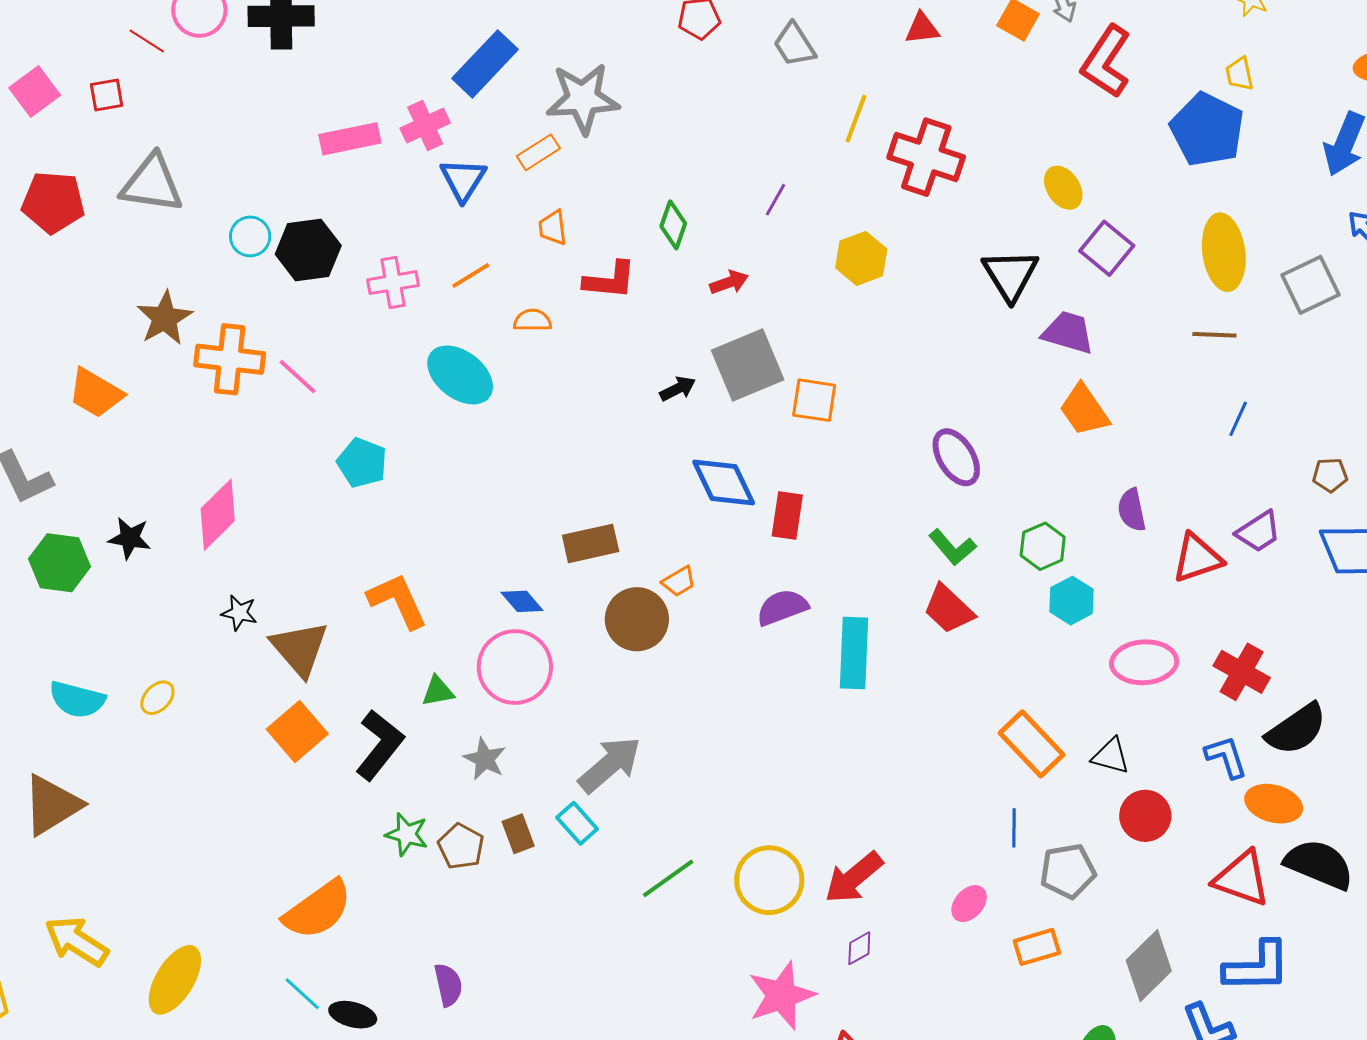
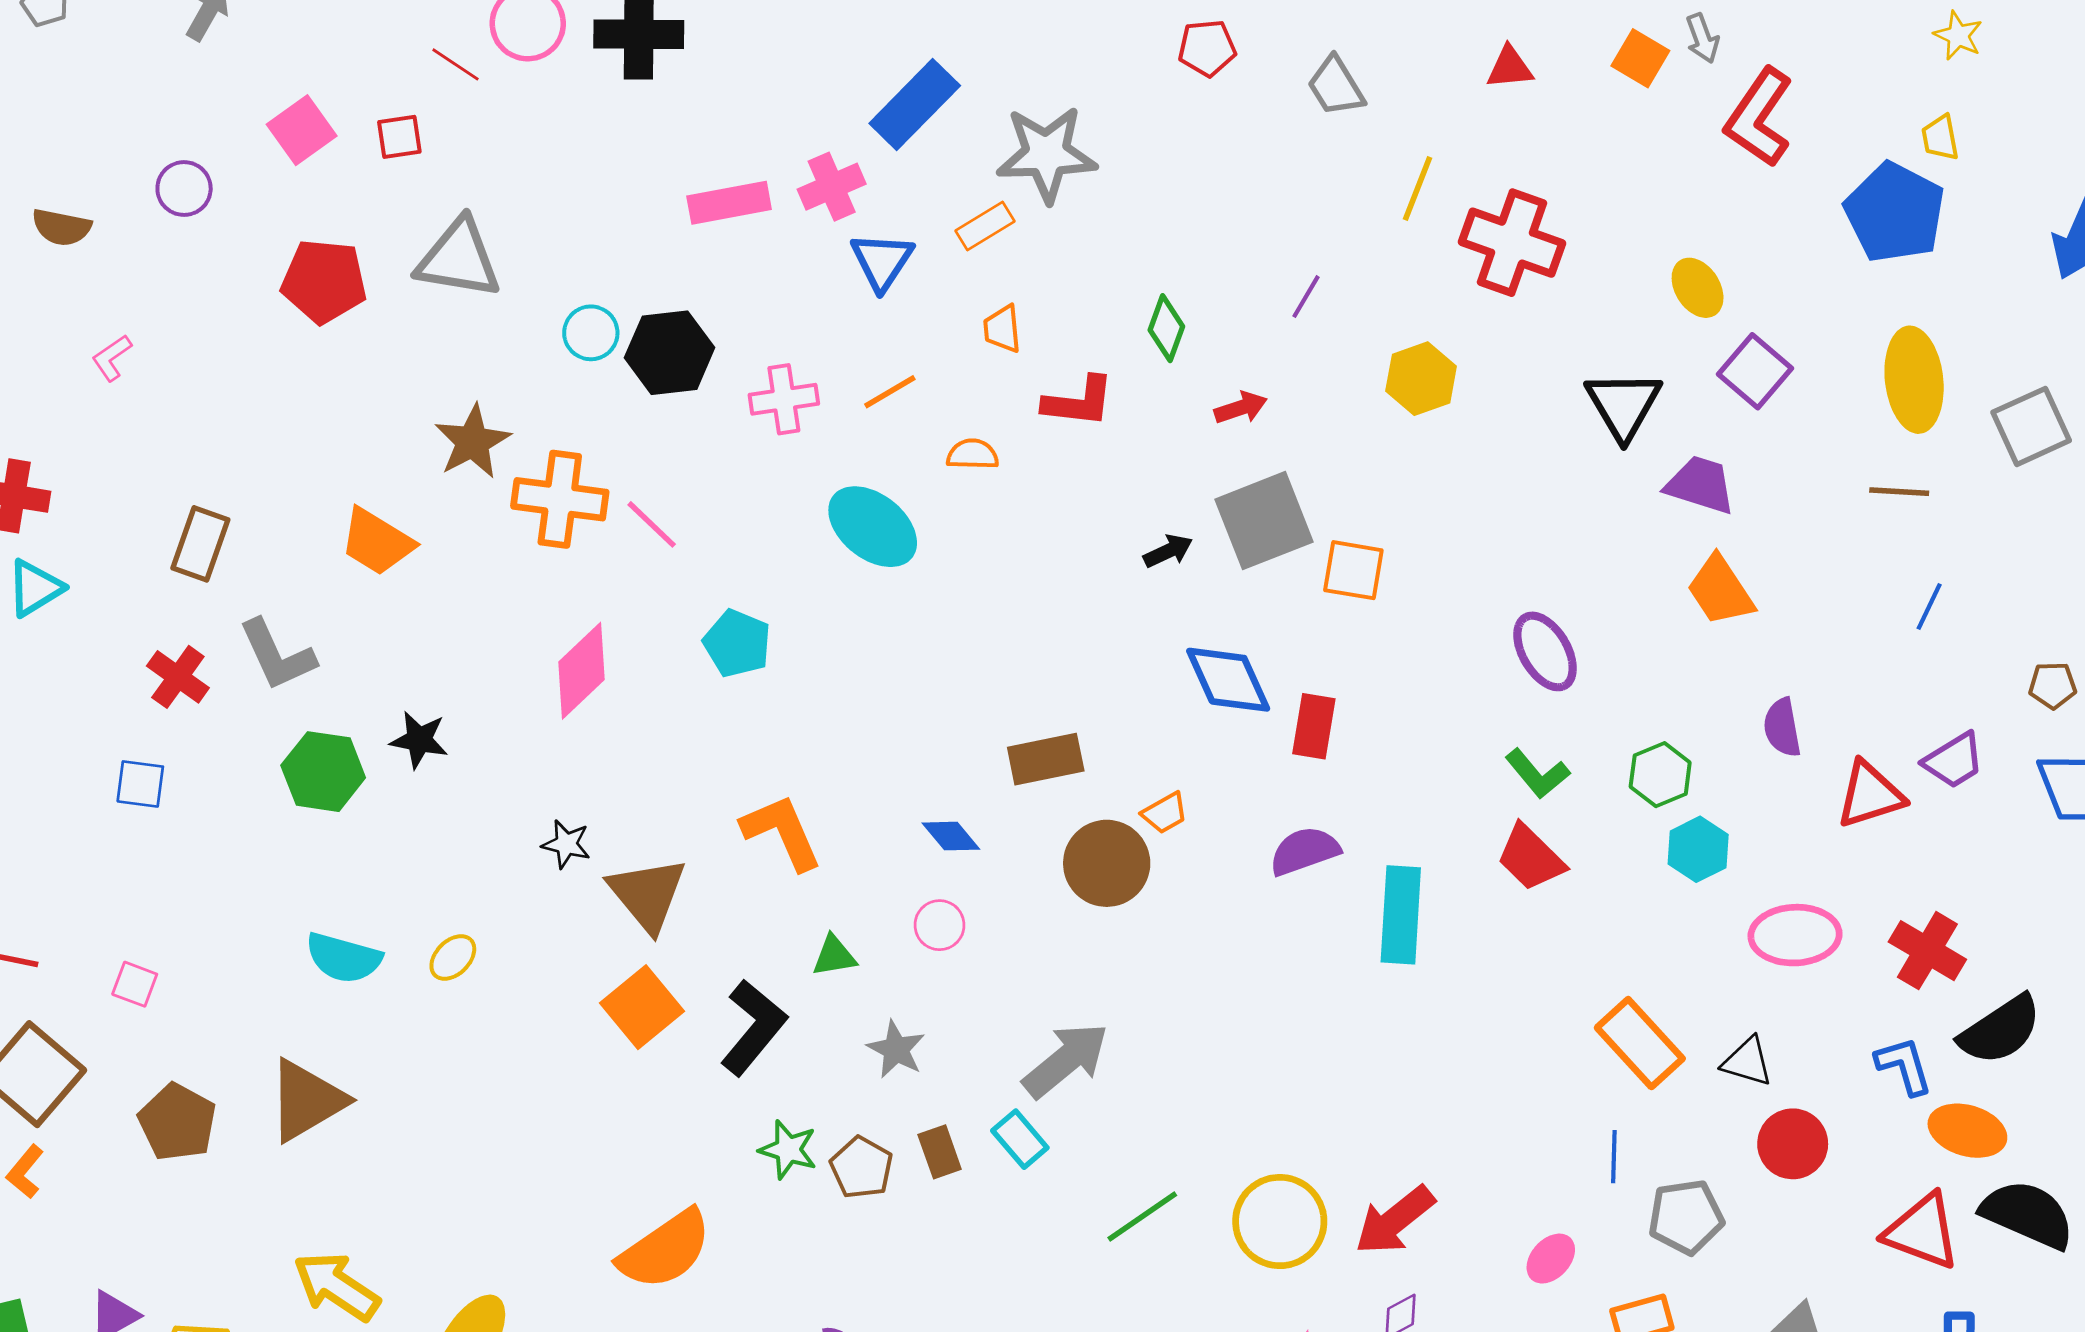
pink diamond: (218, 515) -> (582, 671), moved
pink circle: (515, 667) -> (940, 925), size x0.5

